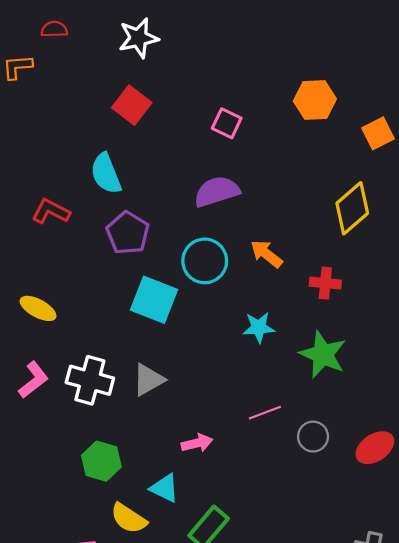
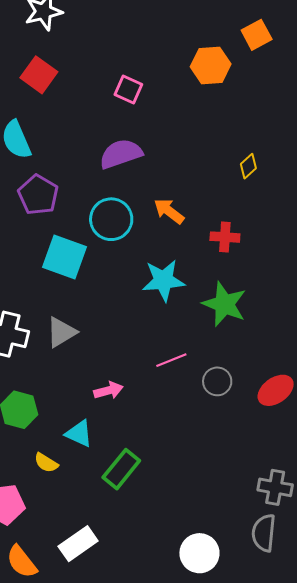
orange square: (378, 133) -> (257, 35), moved
yellow diamond: (352, 208) -> (248, 166), size x0.5
cyan star: (259, 327) -> (163, 280), size x1.4
yellow semicircle: (129, 518) -> (46, 463), size x0.7

